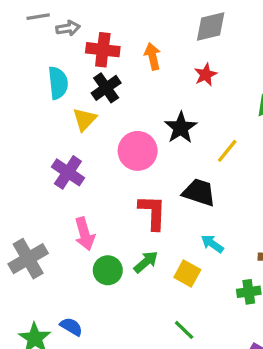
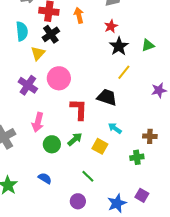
black star: (181, 128) -> (119, 46), moved
pink circle: (138, 151) -> (59, 78), moved
pink arrow: (85, 234) -> (38, 122), turned 30
blue semicircle: (71, 327) -> (45, 178), moved
green line: (184, 330) -> (88, 176), moved

